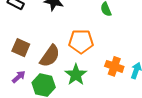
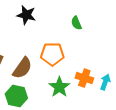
green star: (76, 75) -> (59, 87), moved

